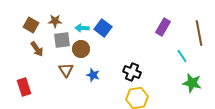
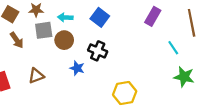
blue square: (103, 28) -> (100, 17), moved
brown triangle: (66, 70) -> (36, 76), moved, turned 42
black cross: (132, 72) -> (98, 51), moved

